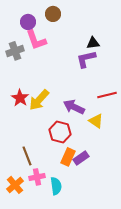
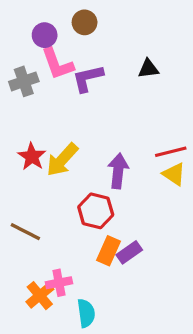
purple L-shape: (86, 59) -> (88, 78), moved
purple arrow: (74, 107) -> (118, 171), turned 70
yellow triangle: (96, 121) -> (174, 174), moved
brown line: (27, 156) -> (25, 232), moved, turned -42
orange cross: (15, 185) -> (40, 296), moved
cyan semicircle: (56, 186) -> (86, 313), moved

